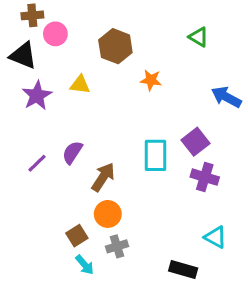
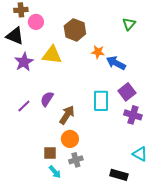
green triangle: (199, 37) -> (129, 24), turned 40
yellow triangle: (80, 85) -> (52, 55), size x1.5
blue arrow: (226, 97) -> (116, 63), moved
brown square: (77, 236) -> (50, 153), turned 32

